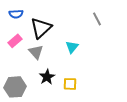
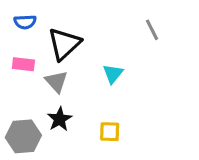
pink rectangle: (15, 41) -> (23, 64), turned 48
black star: (47, 77) -> (60, 119), moved

